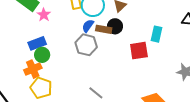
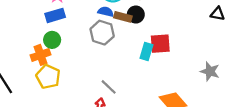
blue semicircle: (88, 26) -> (106, 12), turned 64
cyan rectangle: (156, 34) -> (146, 51), moved
blue rectangle: (37, 43) -> (55, 15), moved

